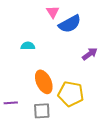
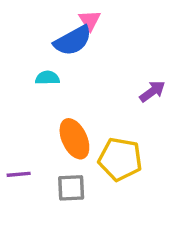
blue semicircle: (70, 24) -> (73, 41), moved

